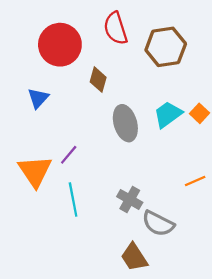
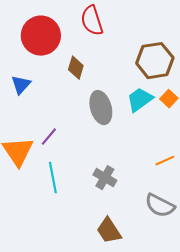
brown hexagon: (166, 47) -> (155, 61), moved
gray semicircle: (158, 223) -> (160, 206), moved

